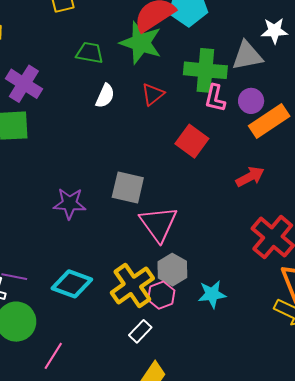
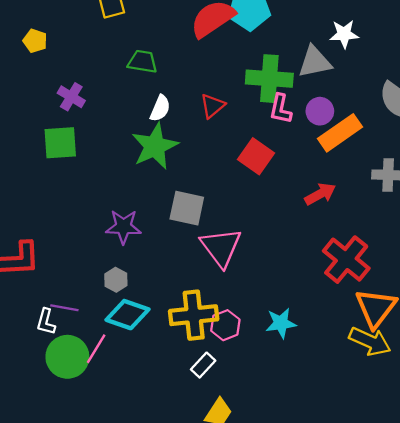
green star: (141, 43) -> (155, 146), moved, turned 30
purple cross: (24, 84) -> (71, 97), size x0.7
gray hexagon: (172, 270) -> (116, 280), moved, size x0.7
yellow cross: (132, 285) -> (194, 315), turned 30
pink line: (53, 356) -> (96, 349), moved

